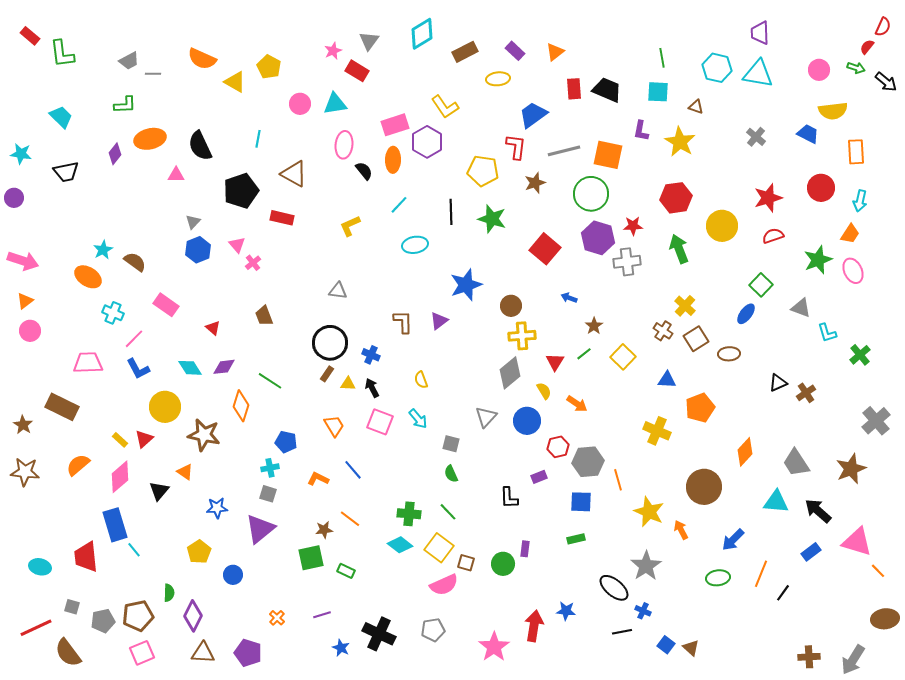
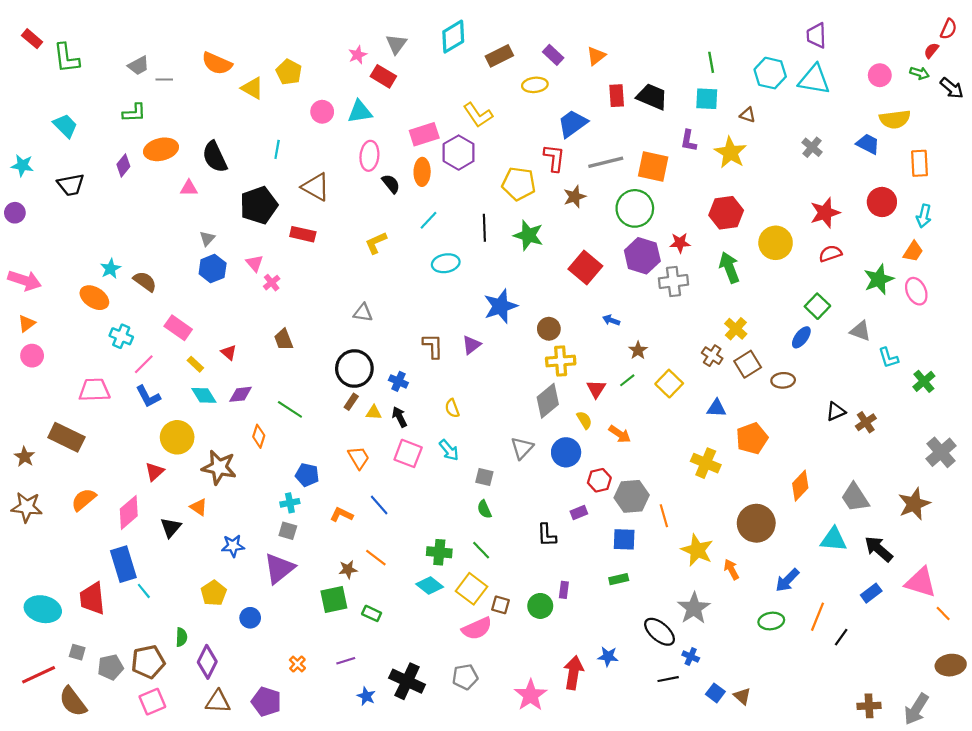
orange diamond: (241, 406) -> (259, 436), size x0.7
yellow rectangle: (120, 440) -> (195, 364), moved
cyan ellipse: (40, 567) -> (43, 609), size x1.5

